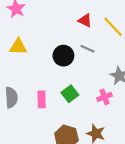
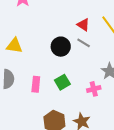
red triangle: (85, 21) -> (83, 25), moved
yellow triangle: (18, 47) -> (14, 46), moved

